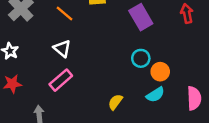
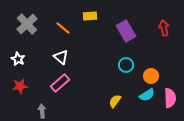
orange circle: (160, 72) -> (151, 76), moved
cyan semicircle: (155, 95) -> (147, 95), moved
yellow semicircle: (115, 102) -> (115, 101), moved

